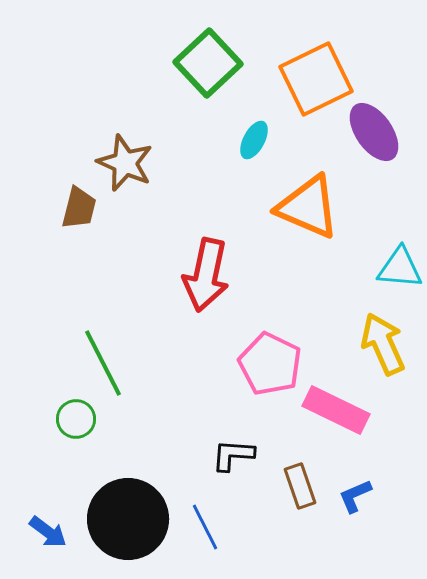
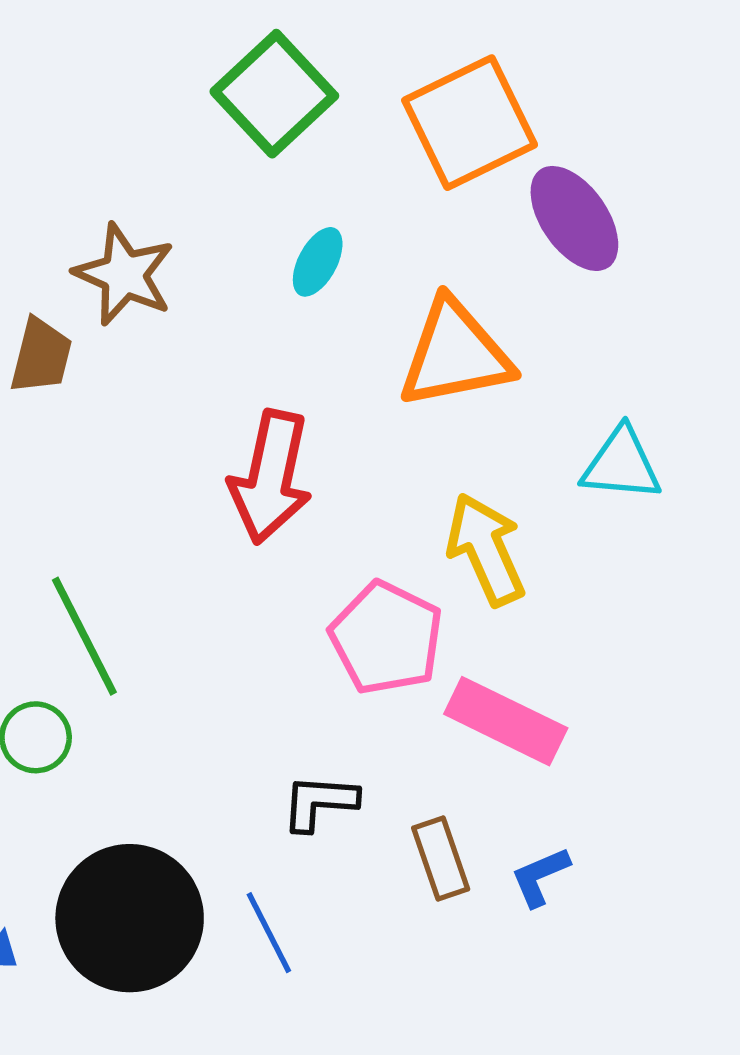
cyan ellipse: (254, 140) -> (318, 262), moved
orange triangle: (308, 207) -> (455, 354), turned -34
yellow arrow: (383, 344) -> (486, 549), moved

